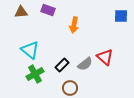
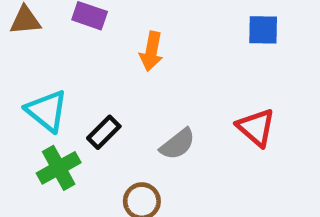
red triangle: (105, 57) -> (256, 127), moved
black rectangle: (62, 65) -> (104, 132), moved

